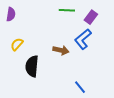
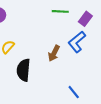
brown arrow: (61, 50) -> (54, 53), turned 105

